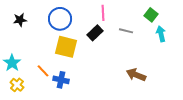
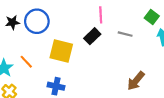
blue circle: (60, 19) -> (37, 21), moved
orange line: (43, 71) -> (26, 62), moved
brown arrow: (136, 75) -> (136, 81), turned -72

